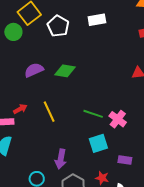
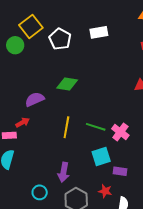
purple semicircle: (34, 70) -> (35, 99), moved
yellow line: (49, 112) -> (66, 127), moved, turned 35
purple rectangle: (125, 160) -> (120, 171), moved

